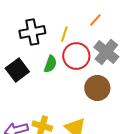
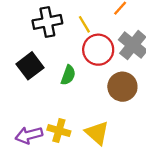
yellow line: (64, 34) -> (84, 24), turned -49
green semicircle: (50, 64) -> (68, 75), moved

